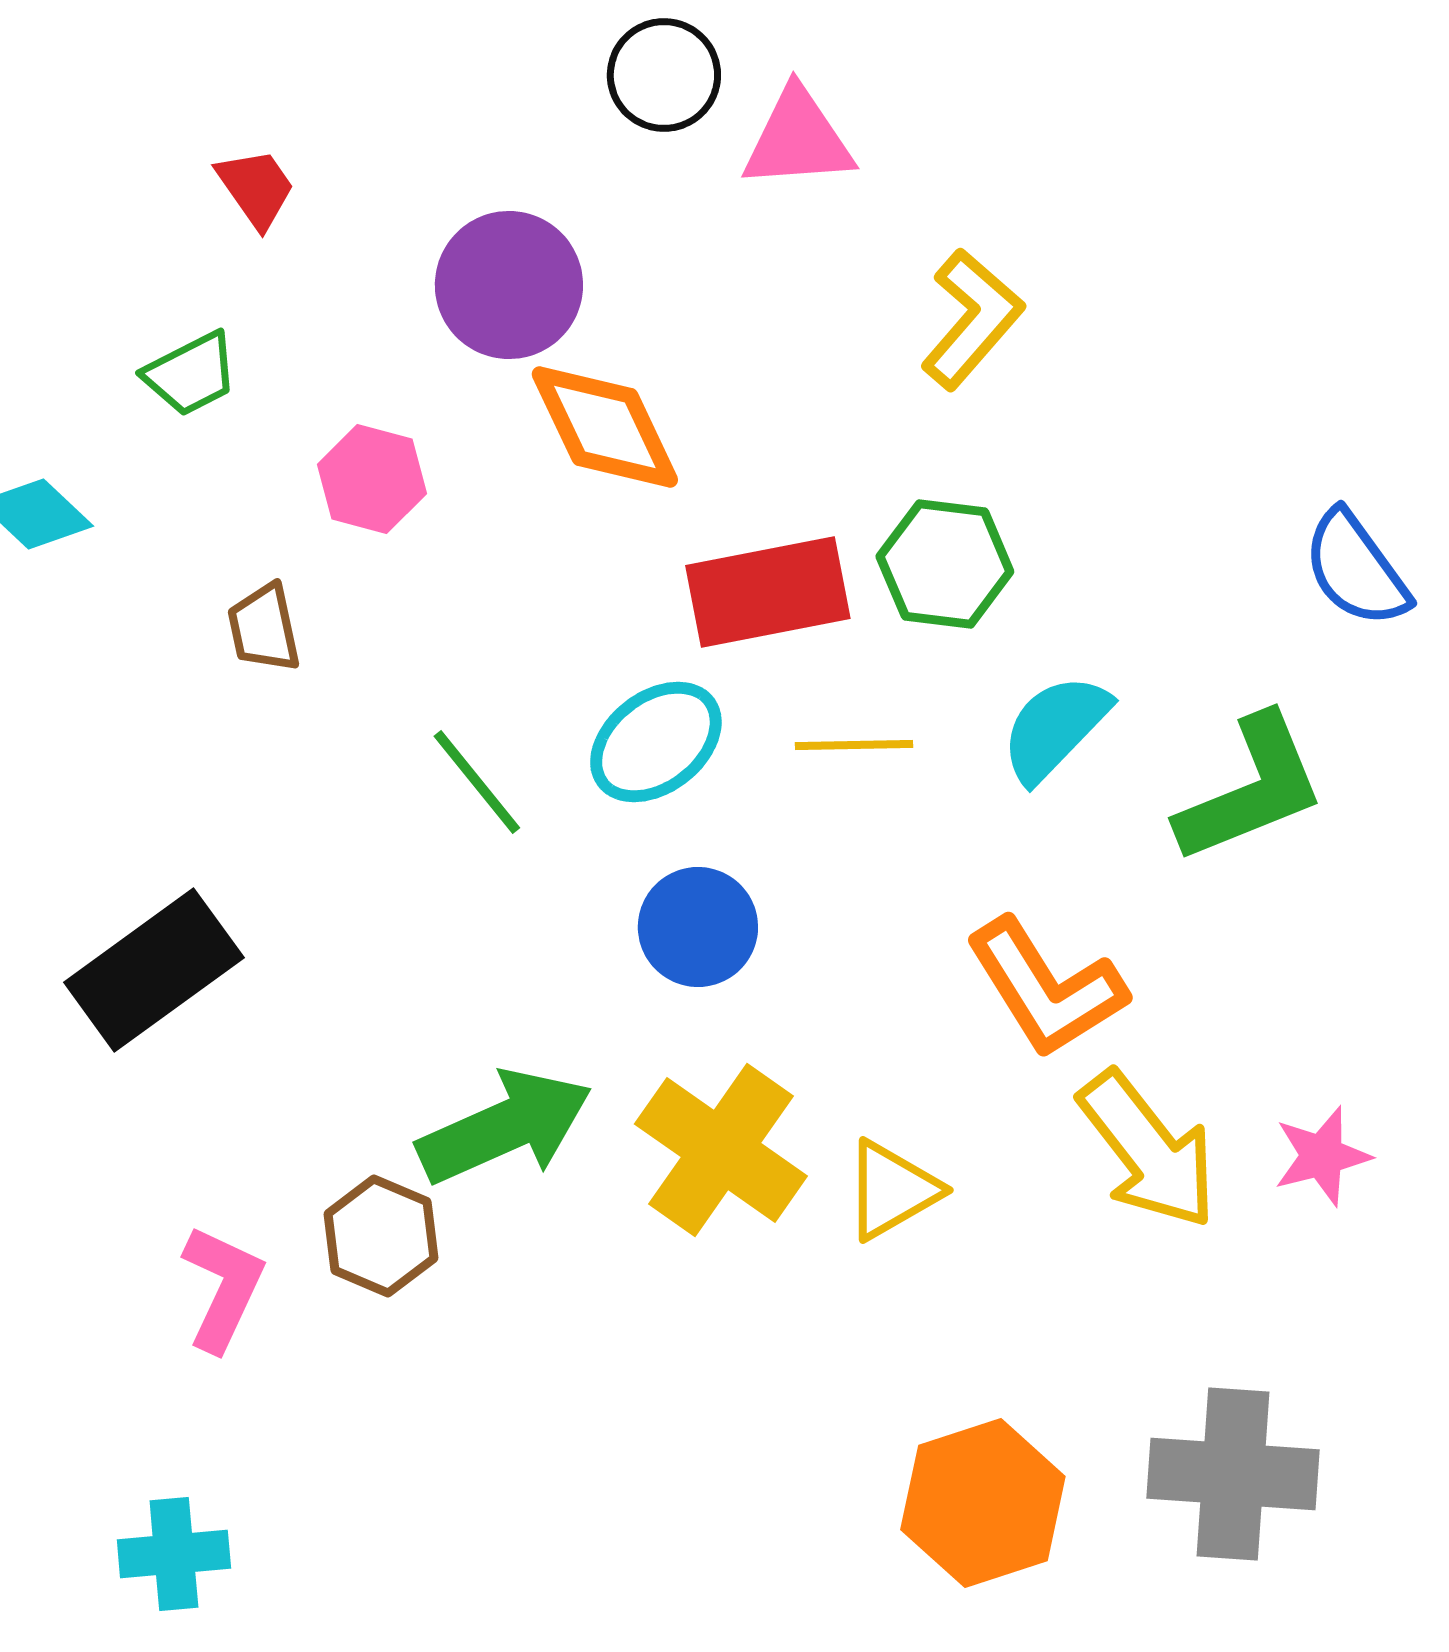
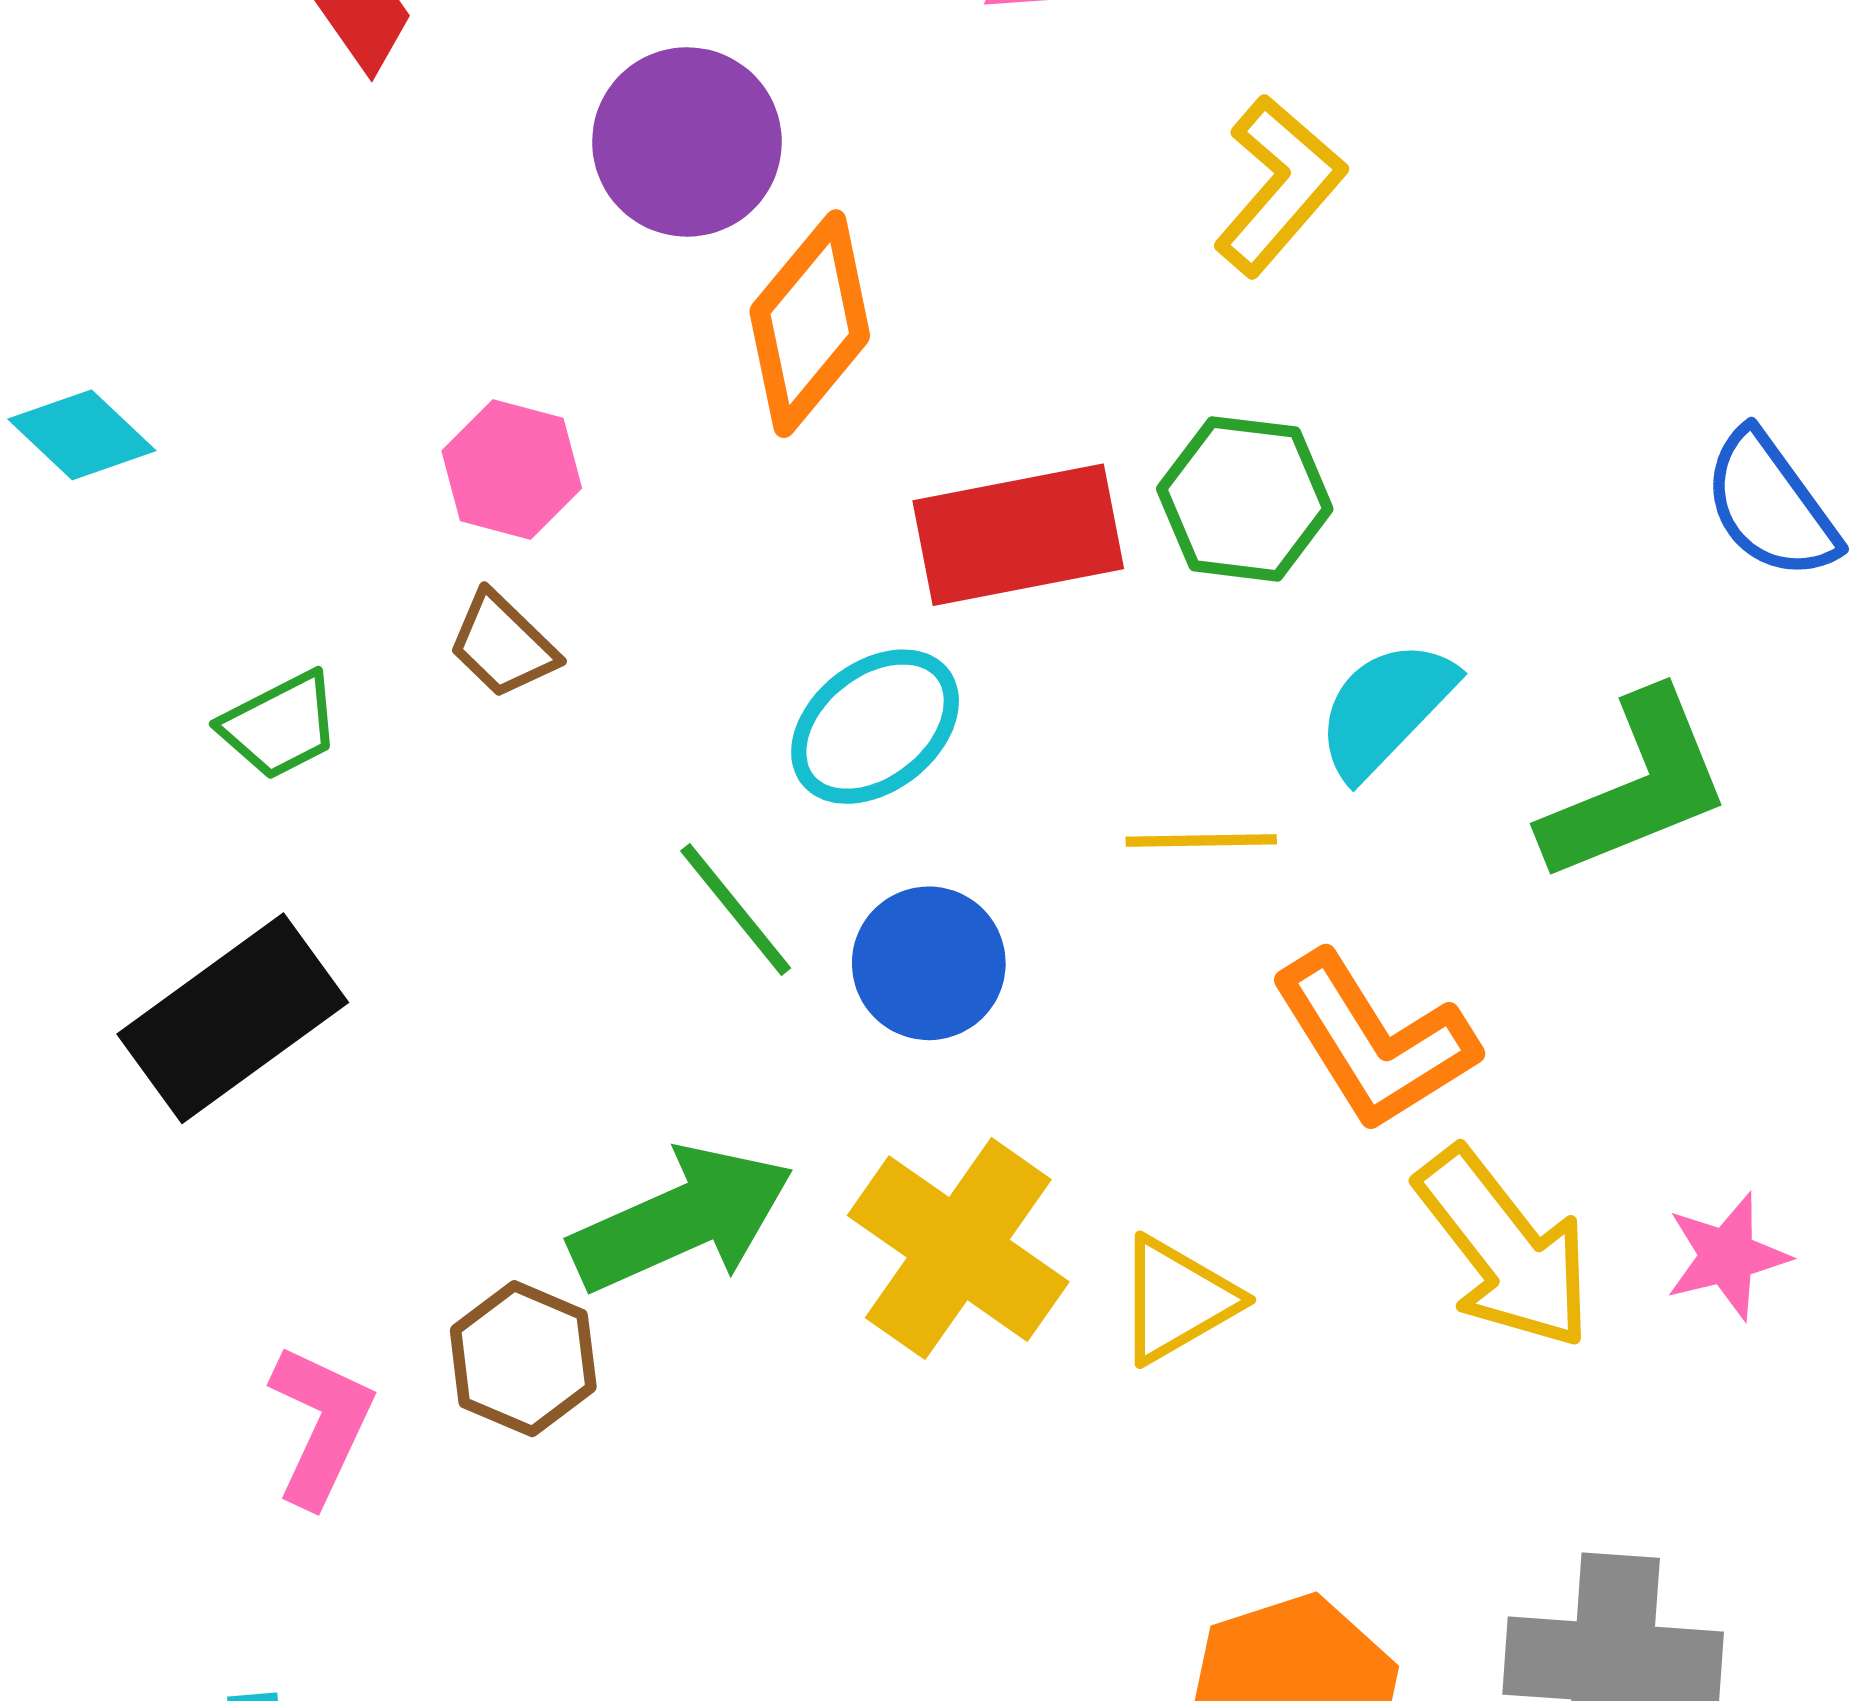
green trapezoid: (191, 374) -> (280, 725), moved
orange diamond: (605, 427) -> (810, 324), turned 65
pink hexagon: (372, 479) -> (512, 469), moved
brown trapezoid: (264, 628) -> (503, 645), moved, turned -34
yellow line: (854, 745) -> (1201, 840), moved
green line: (477, 782) -> (736, 910), moved

